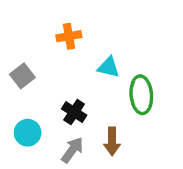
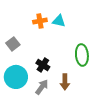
cyan triangle: (109, 67) -> (59, 21), moved
cyan circle: (28, 133) -> (16, 77), size x1.5

